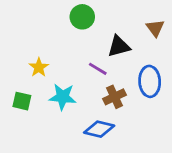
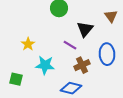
black triangle: (119, 46) -> (85, 29), turned -36
green square: (22, 101) -> (16, 79), moved

